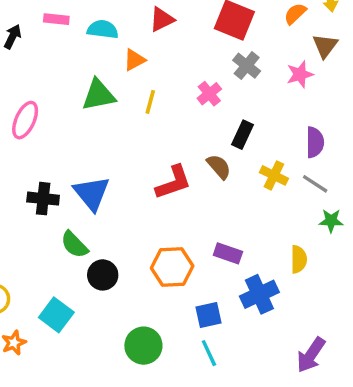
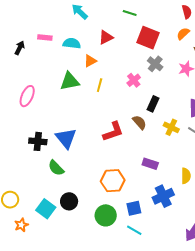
purple rectangle: (228, 253) -> (150, 164), moved
black circle: (103, 275) -> (69, 201), moved
green circle: (143, 346) -> (106, 215), moved
cyan line: (209, 353) -> (134, 230), turned -35

